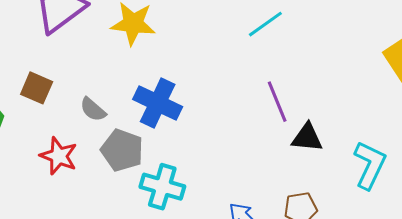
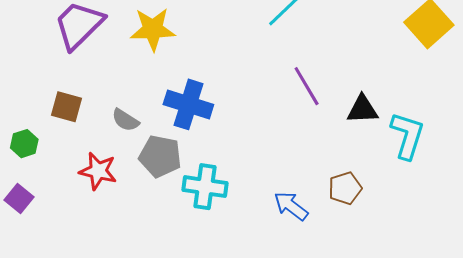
black triangle: (307, 137) -> (362, 109), moved

